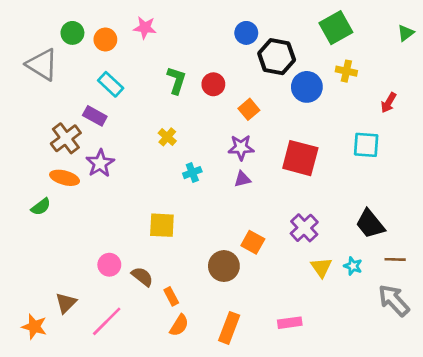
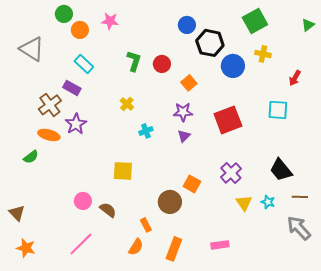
green circle: (72, 33) -> (64, 14), moved
red square: (300, 158) -> (228, 120), turned -36
purple triangle: (242, 179) -> (184, 136), turned -32
orange rectangle: (171, 296) -> (146, 225), moved
brown triangle: (66, 303) -> (17, 213), moved, turned -30

